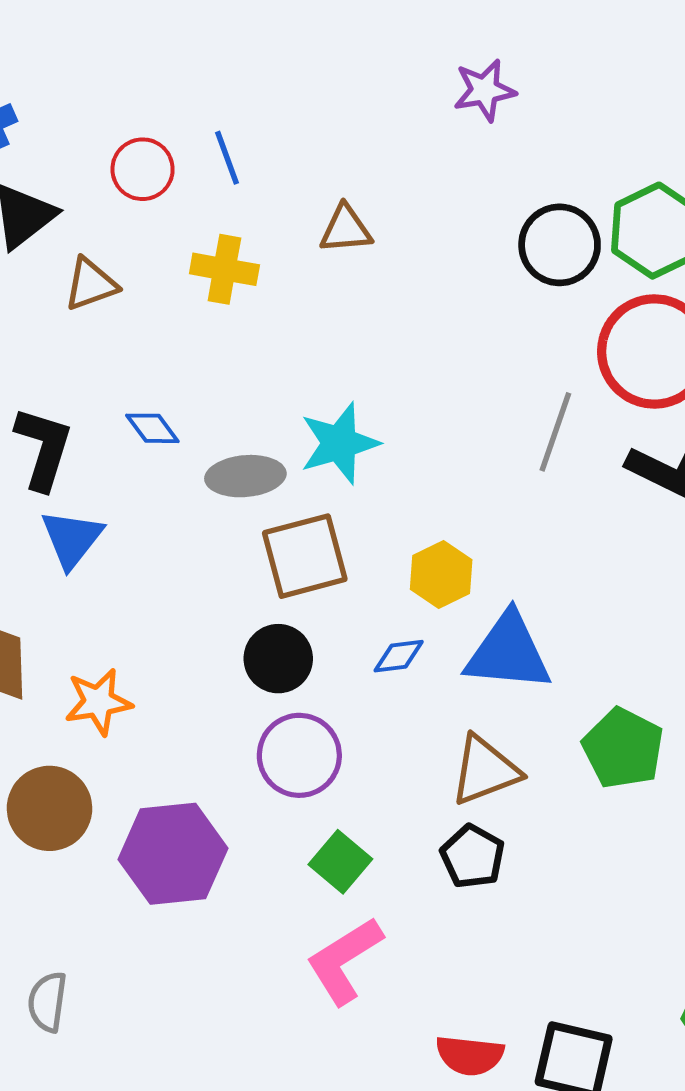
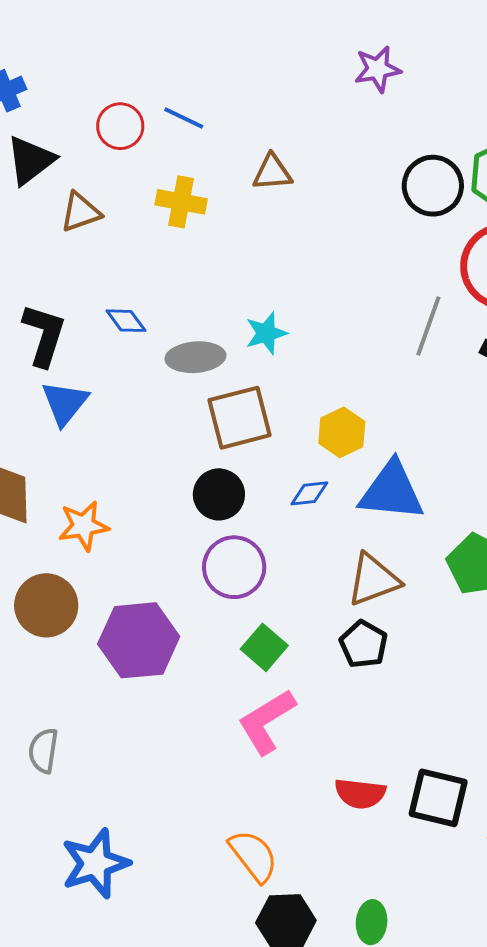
blue line: (227, 158) -> (184, 118), turned -45
cyan star: (339, 443) -> (266, 333), size x0.7

